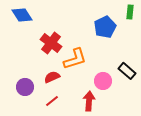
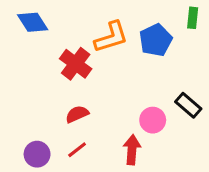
orange L-shape: (75, 59) -> (111, 37), moved
purple circle: (25, 87) -> (37, 154), moved

